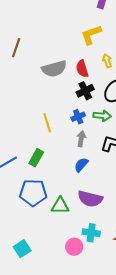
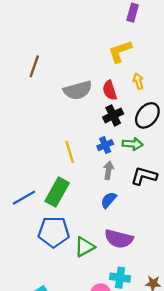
green rectangle: (36, 158) -> (57, 192), size x1.4
green triangle: (60, 206) -> (85, 247), turned -30

